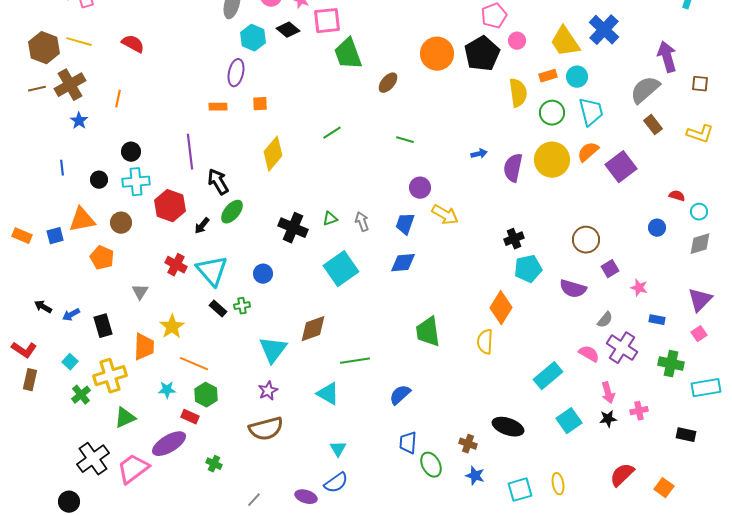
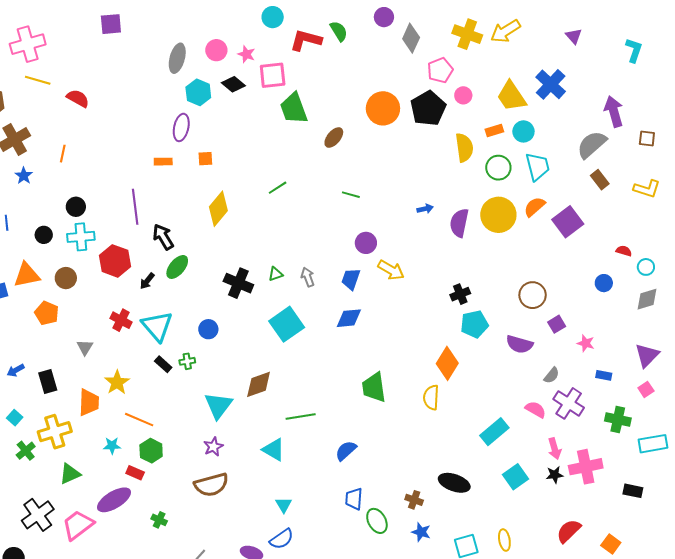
yellow line: (79, 42) -> (38, 80), moved
pink cross: (639, 411) -> (586, 467), size x1.8

